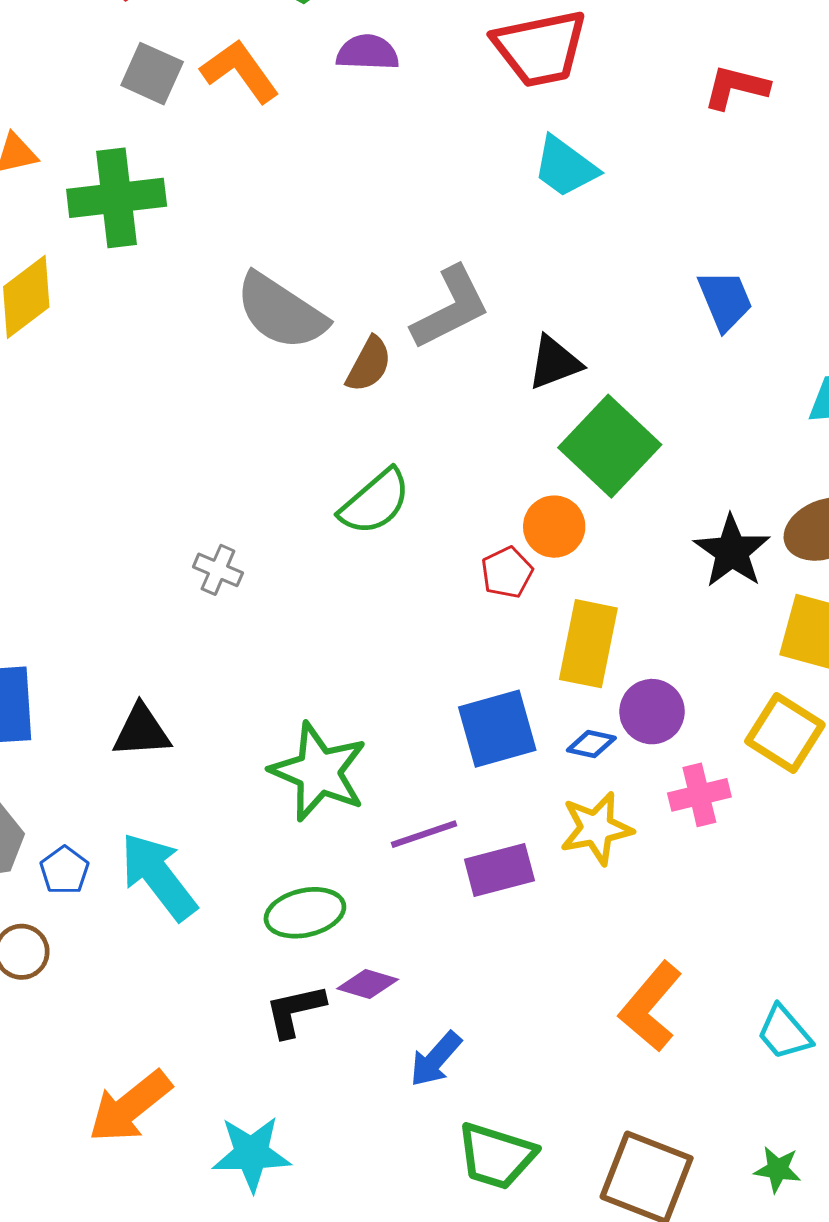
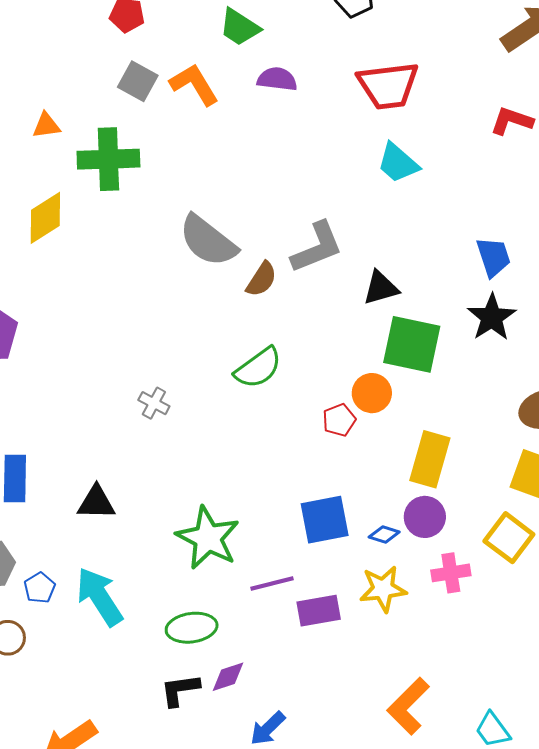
green square: (610, 446) -> (412, 344), turned -36
black star: (732, 551) -> (492, 317), moved
yellow rectangle: (588, 644) -> (430, 459), moved
purple diamond: (368, 984) -> (228, 677), turned -39

